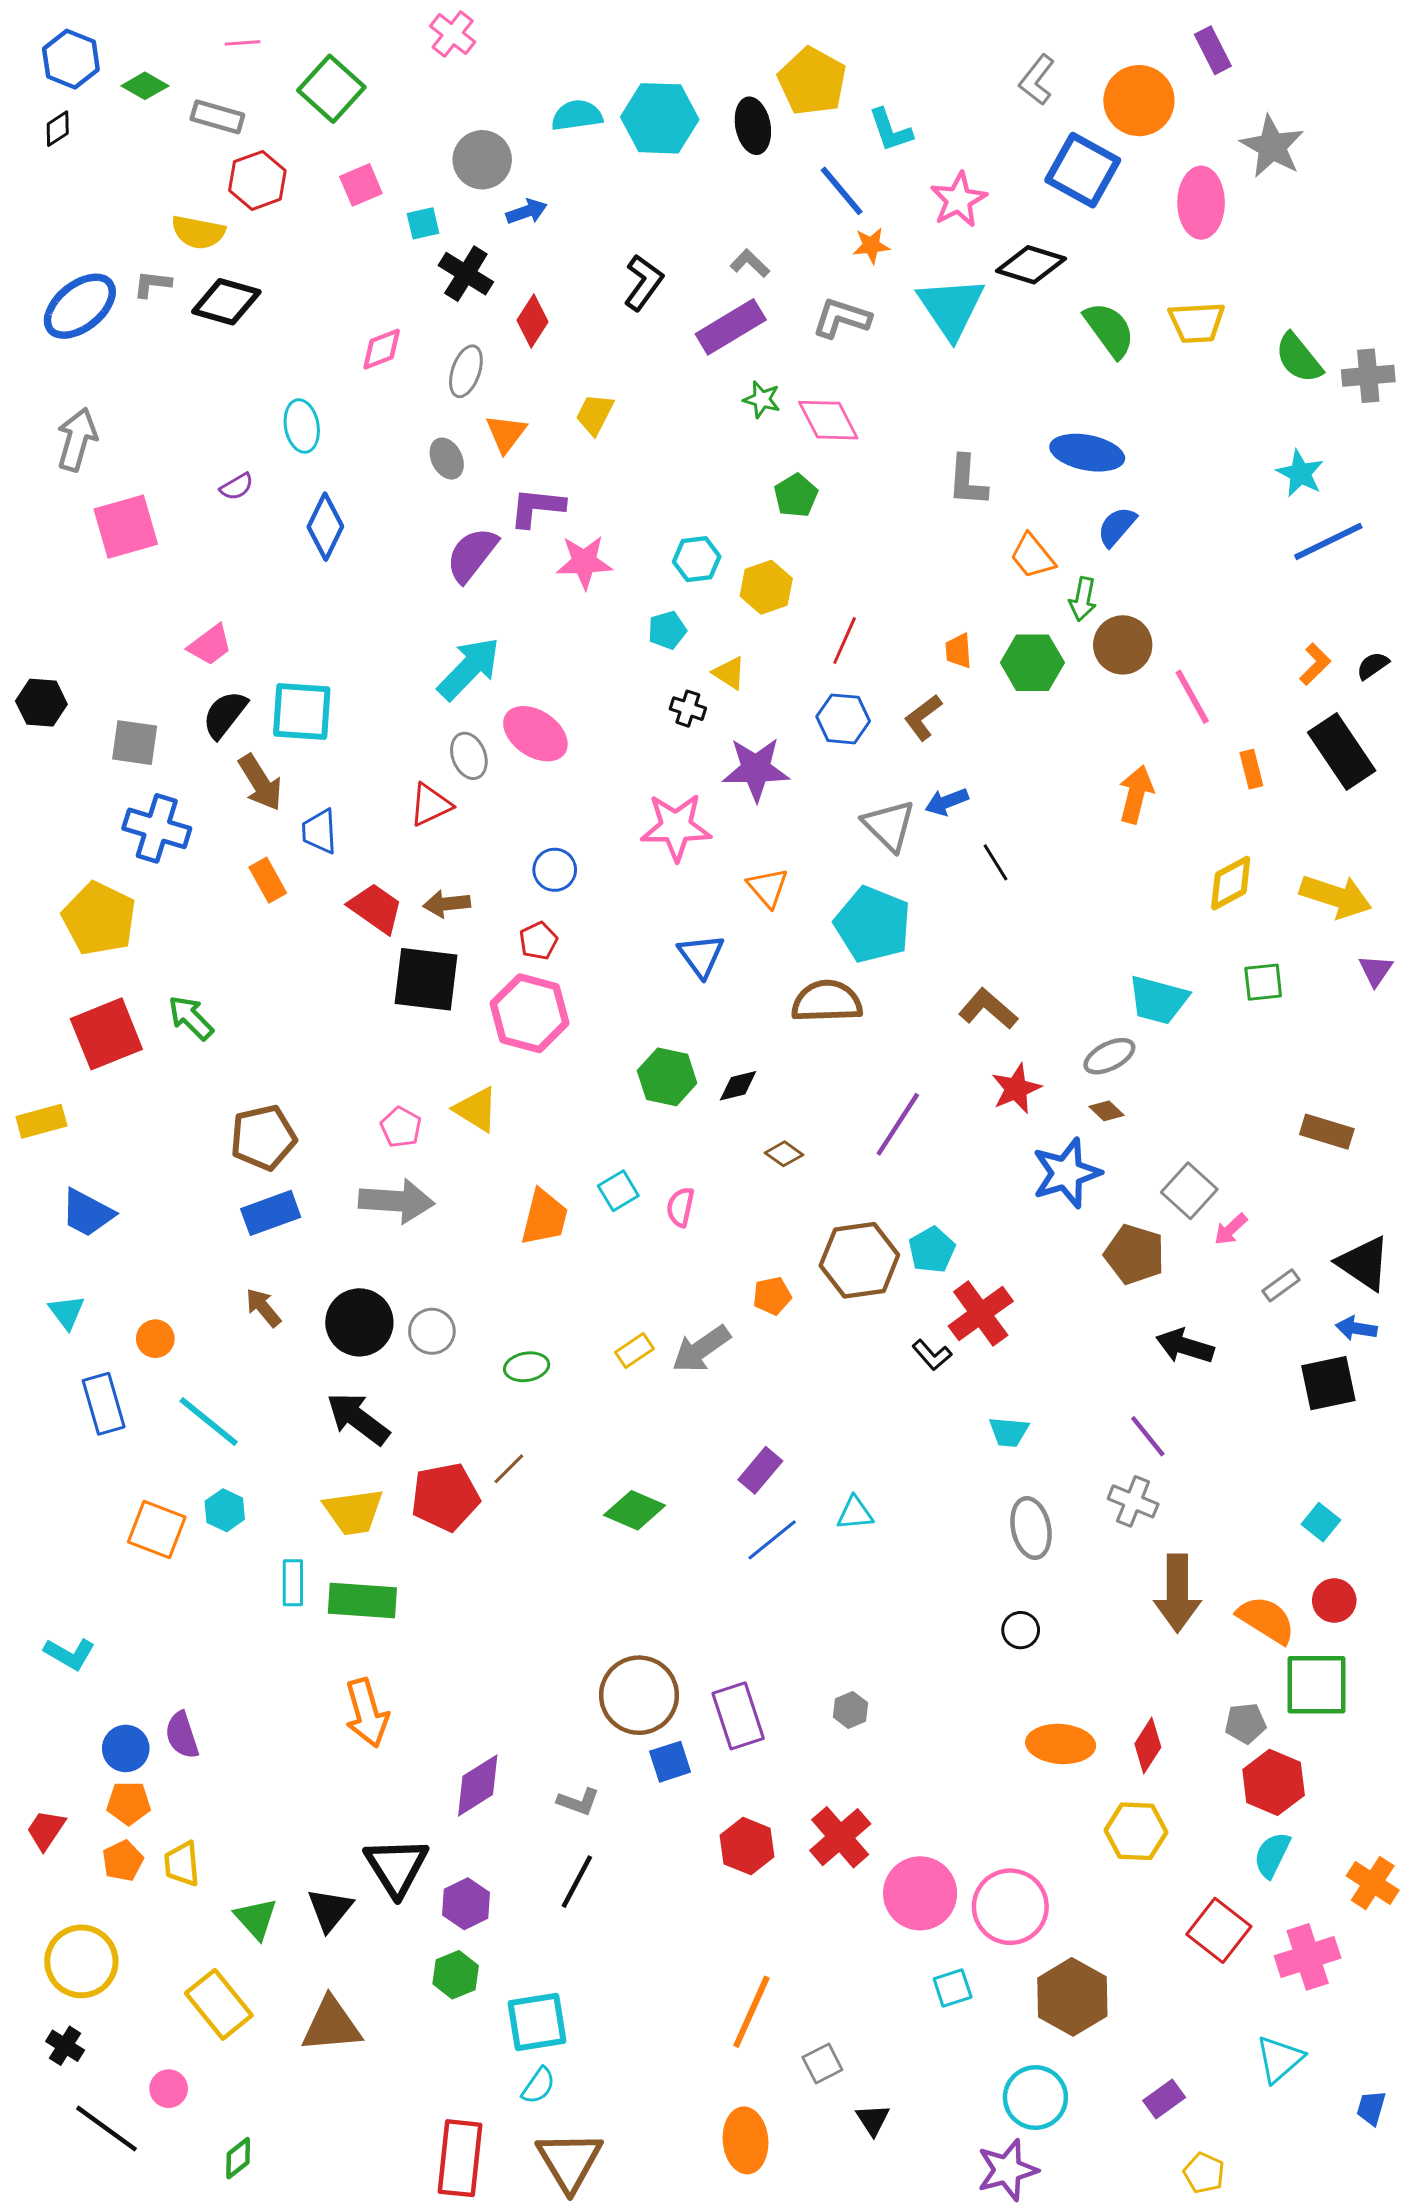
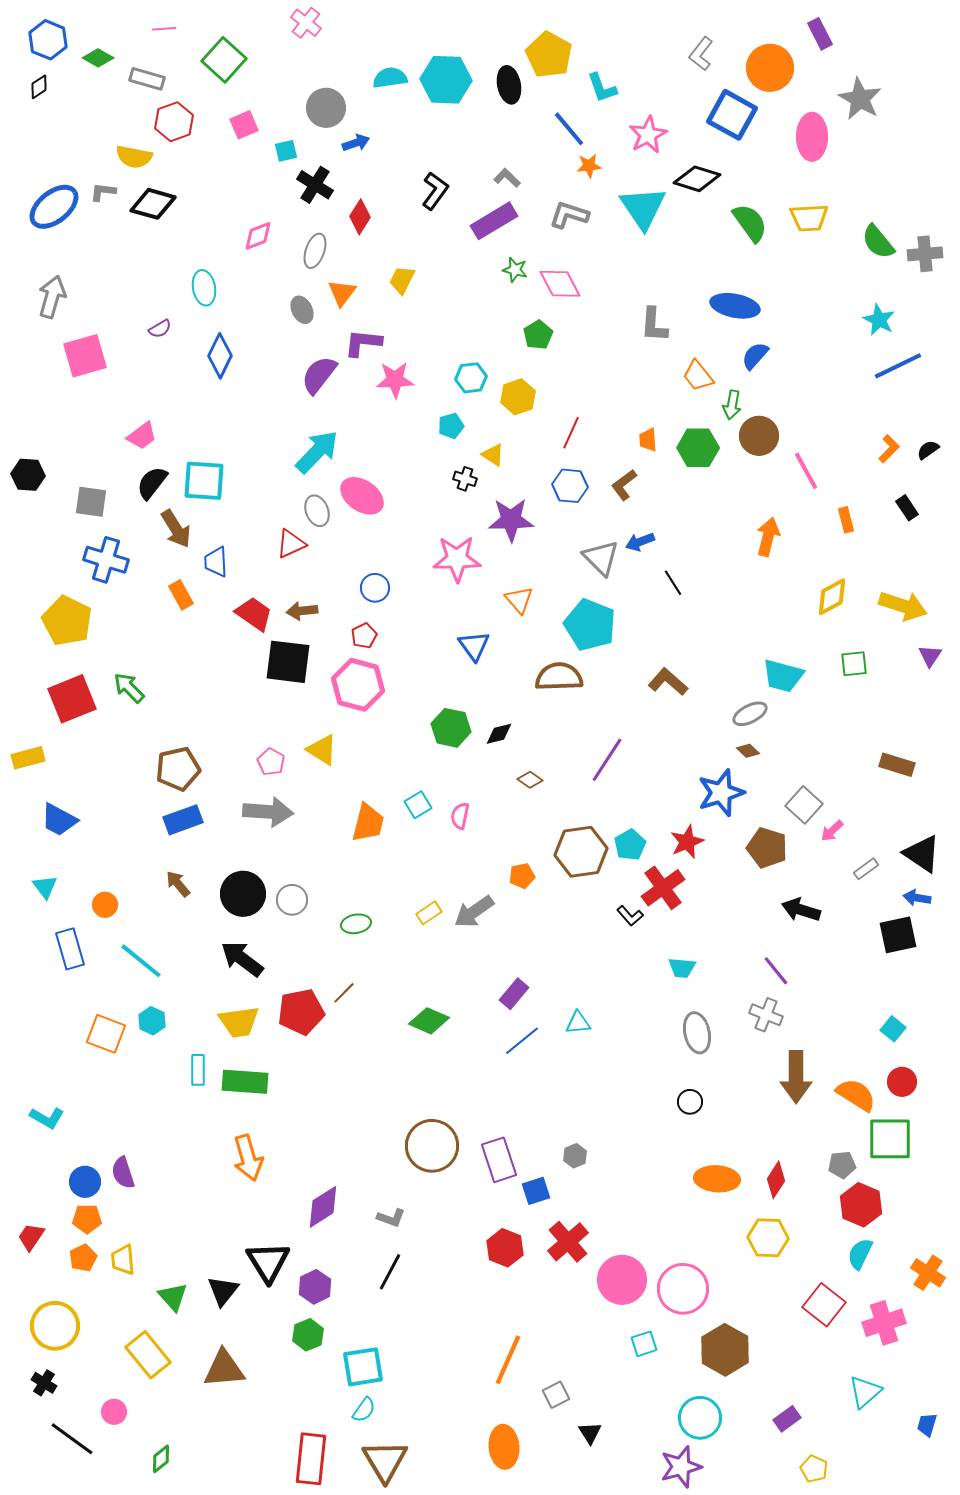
black rectangle: (1342, 751) -> (907, 508), size x0.5
red star: (1016, 1089) -> (687, 842), moved
blue square: (670, 1762) -> (536, 1191), moved

